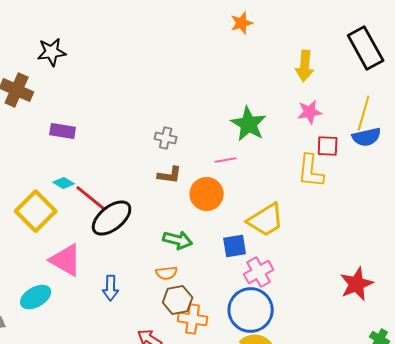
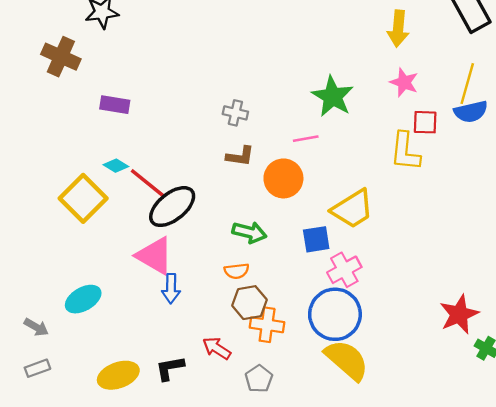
pink star: (310, 112) -> (404, 82), turned 30
pink triangle: (66, 260) -> (155, 256), moved
red star: (357, 284) -> (459, 314), moved

